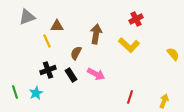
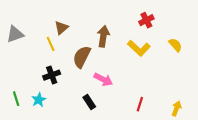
gray triangle: (27, 17) -> (15, 34), moved
brown triangle: (57, 26) -> (61, 28), turned -40
brown semicircle: (76, 53) -> (82, 57), size x1.5
yellow semicircle: (173, 54) -> (175, 45), moved
black rectangle: (71, 75) -> (89, 102), moved

